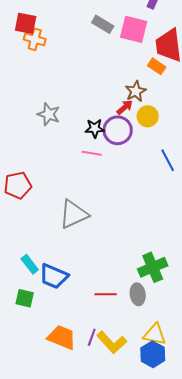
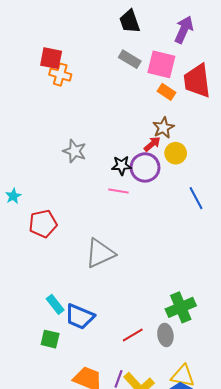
orange rectangle: (157, 66) -> (166, 92), moved
red line: (106, 294) -> (133, 335), turned -30

